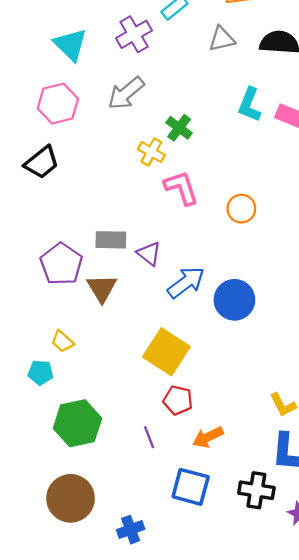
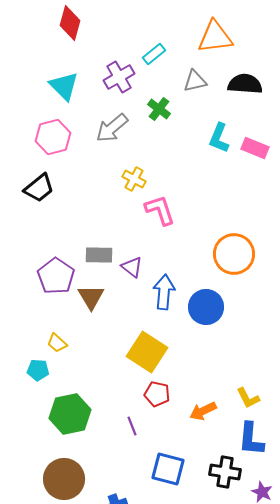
green cross: (179, 128) -> (159, 109), moved
orange circle: (241, 209) -> (234, 254), moved, size x1.6
blue arrow: (186, 282) -> (164, 292), turned -48
orange arrow: (208, 437) -> (203, 411), moved

